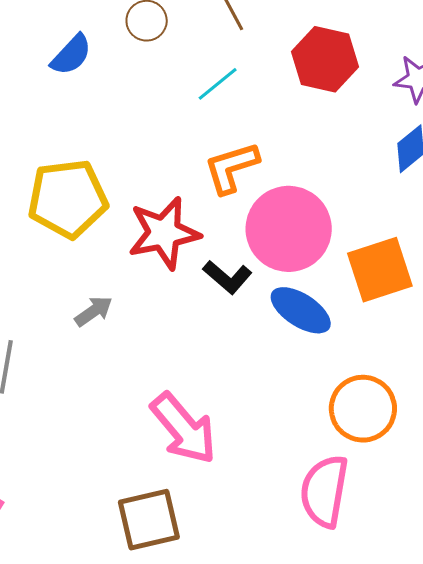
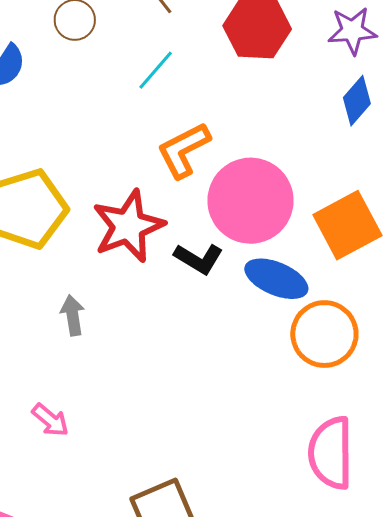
gray arrow: (94, 311) -> (73, 315), turned -54
orange circle: (363, 409) -> (324, 334), moved
pink arrow: (184, 428) -> (50, 420), moved, size x0.5

